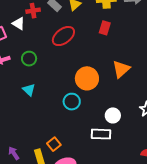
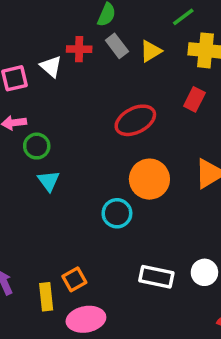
red ellipse: (63, 36) -> (135, 120), moved
green circle: (29, 59) -> (37, 146), moved
white circle: (113, 115) -> (204, 272), moved

